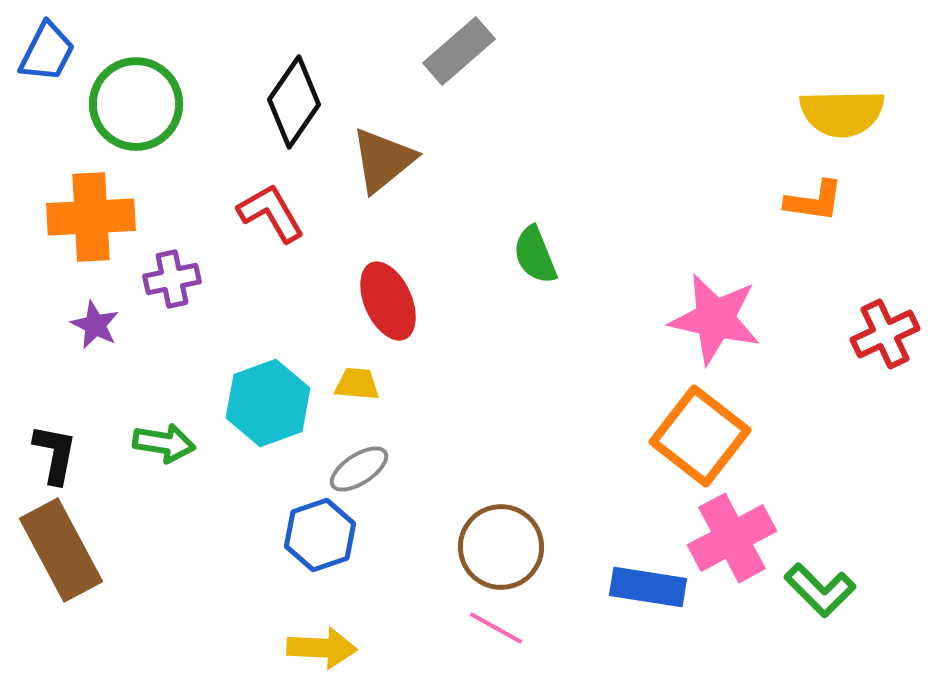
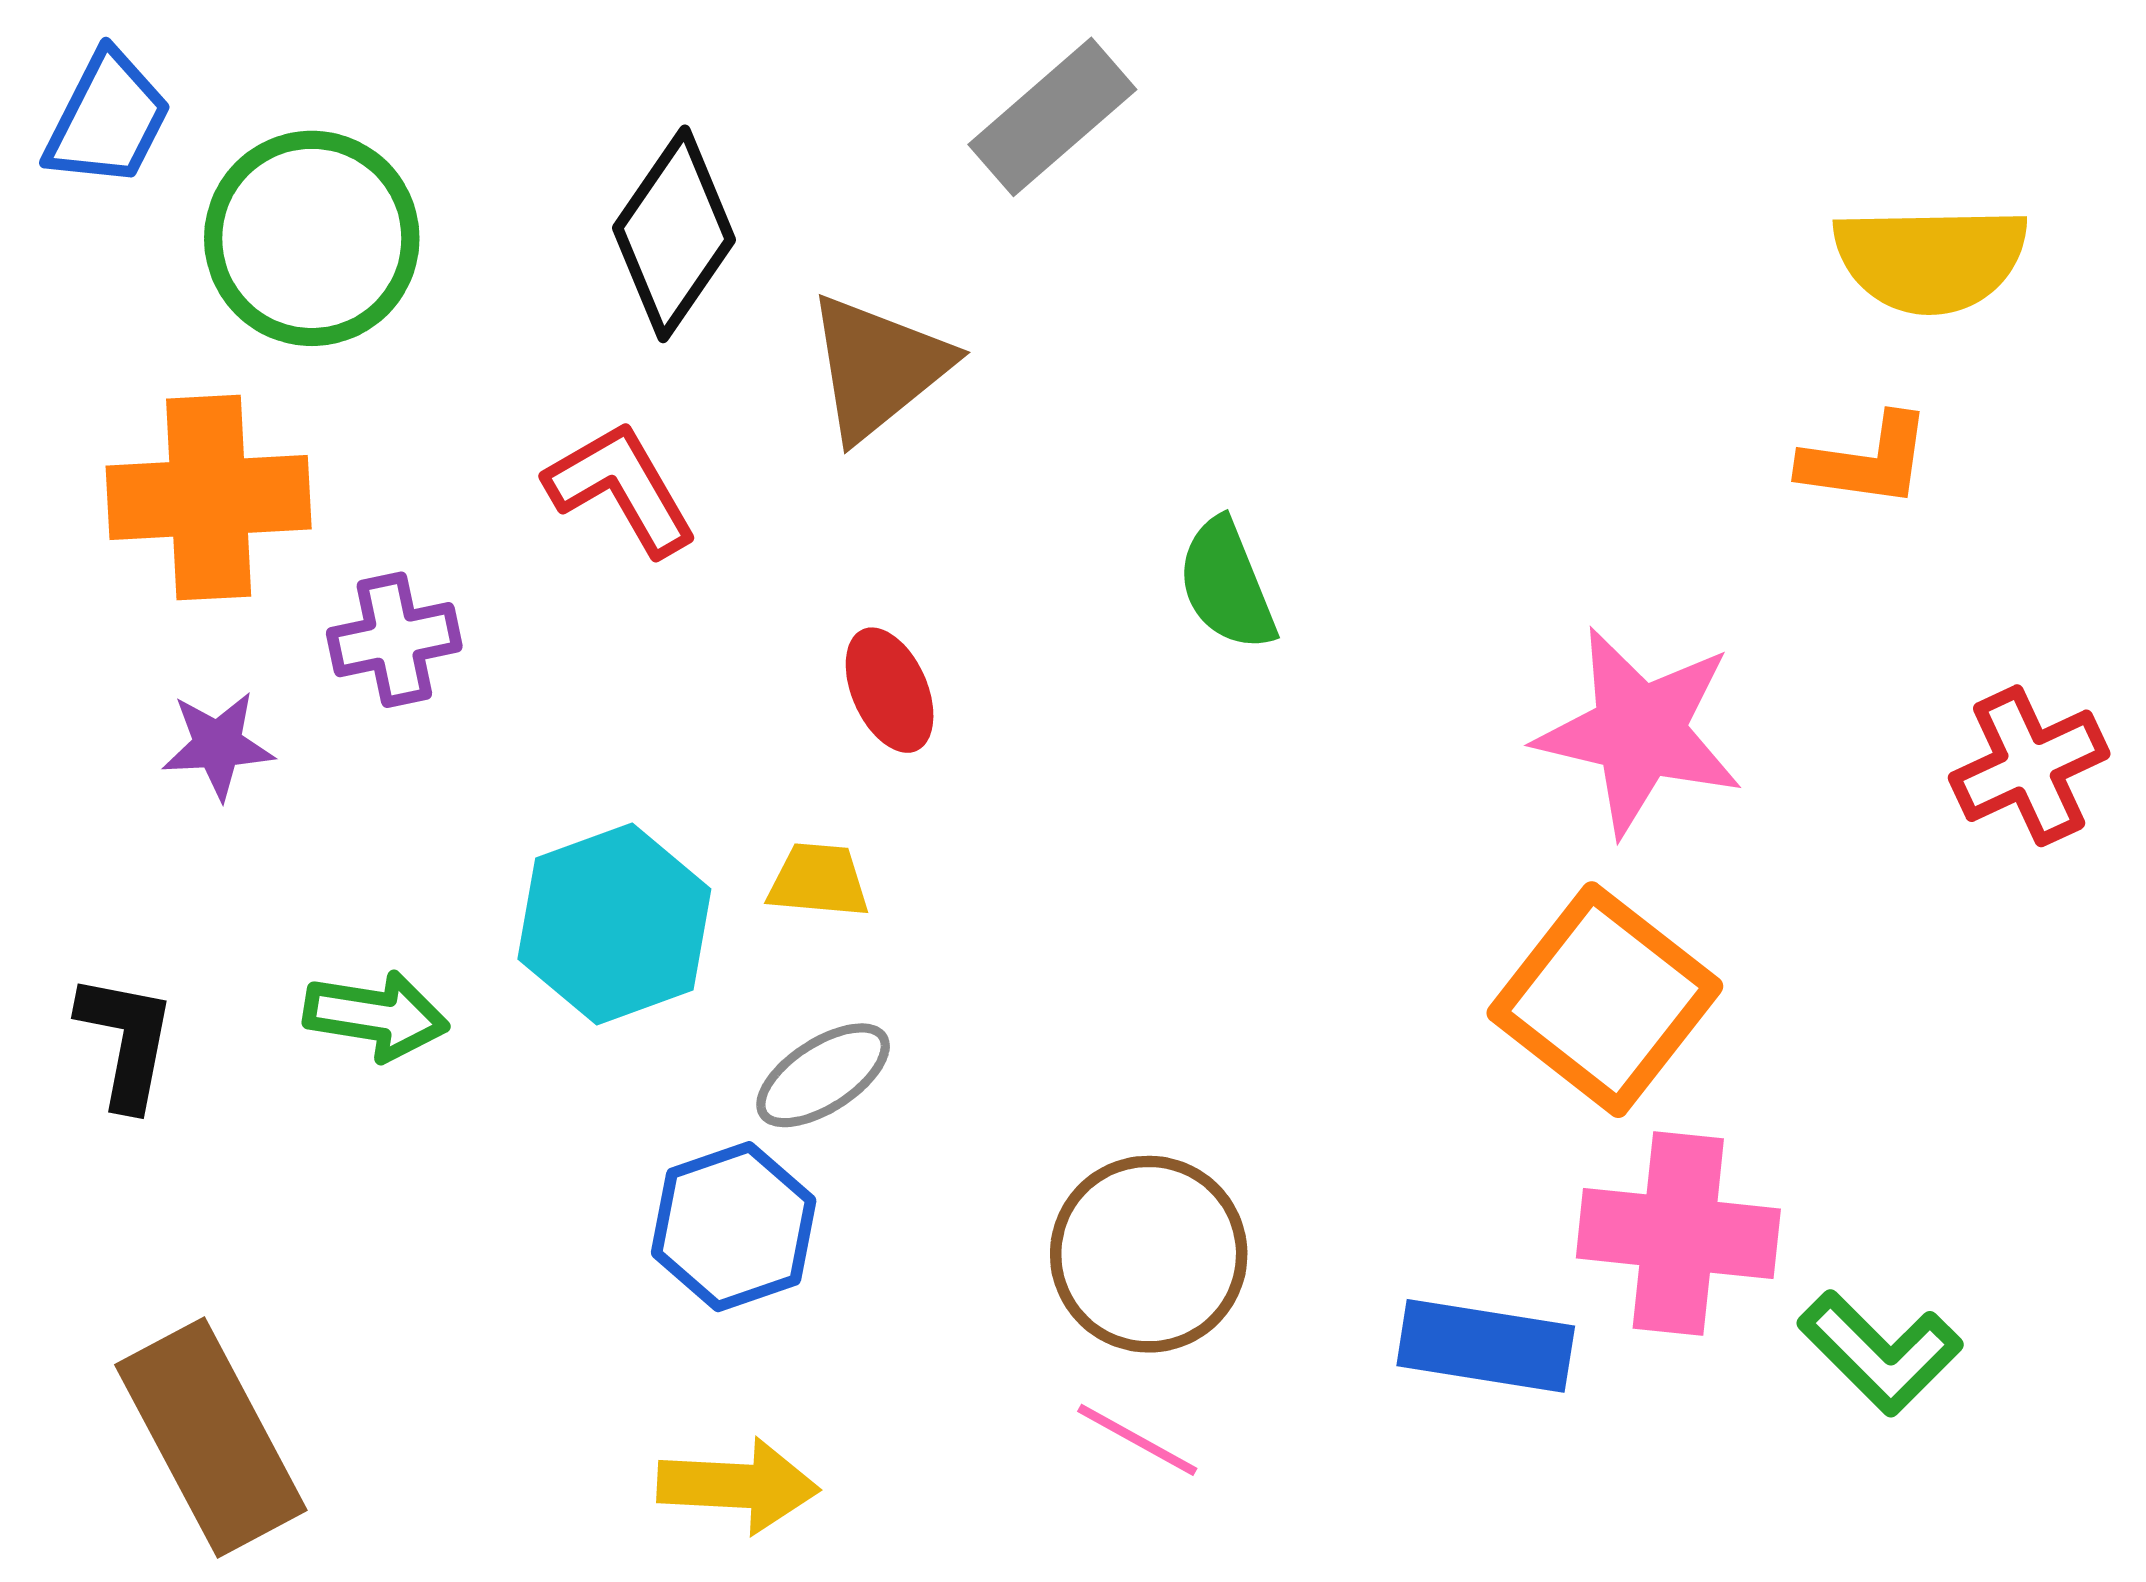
red ellipse: (388, 301) -> (890, 690), size x0.7
purple star: (95, 325) -> (218, 745), turned -30
pink cross: (732, 538) -> (1678, 1234), turned 34
brown rectangle: (61, 550) -> (211, 1438), moved

